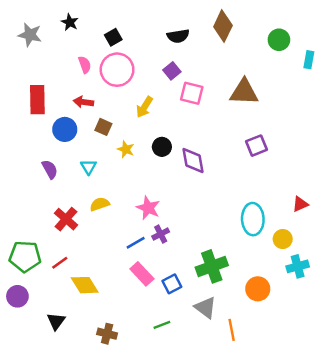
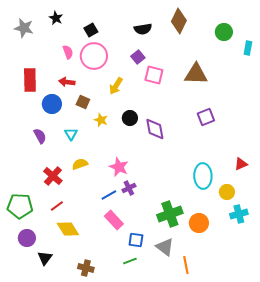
red line: (60, 263) -> (57, 206), moved
blue square: (172, 284) -> (136, 240), moved, turned 35
orange circle: (258, 289) -> (199, 223), moved
purple circle: (17, 296) -> (27, 238), moved

